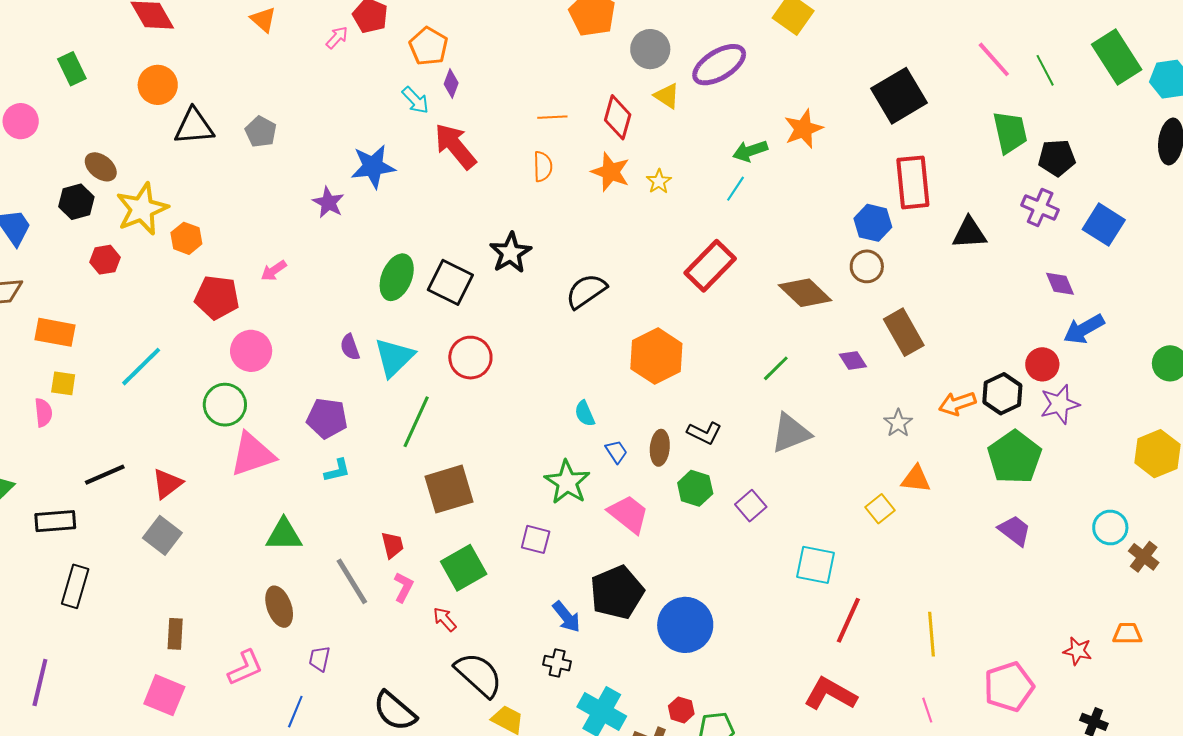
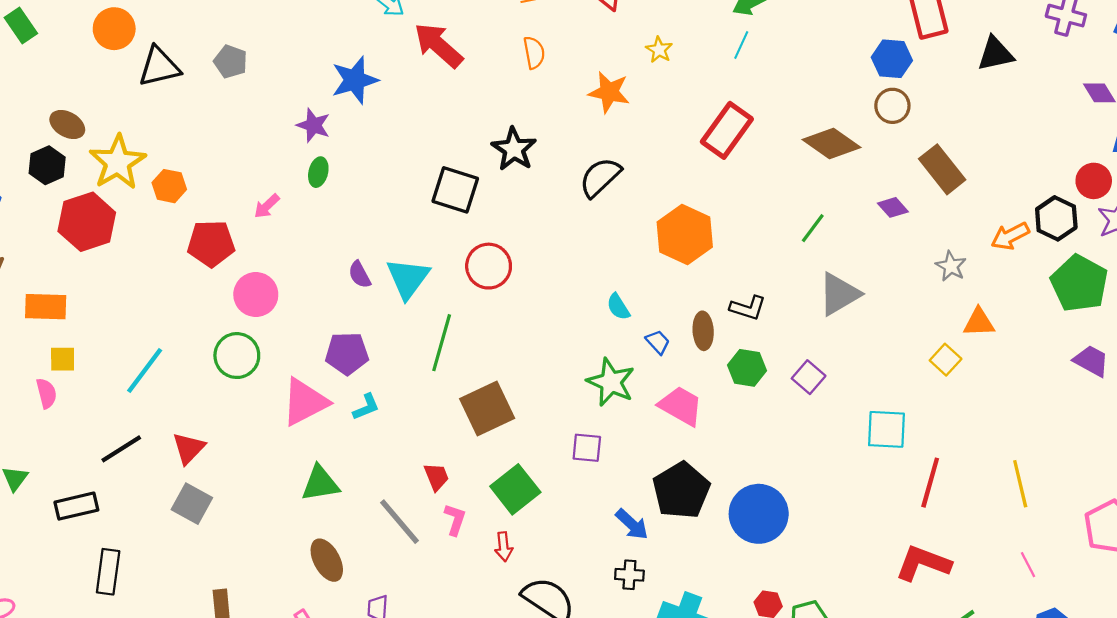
orange star: (611, 172) -> (609, 92), moved
red hexagon: (105, 260) -> (87, 222), size x1.8
green ellipse: (397, 277) -> (318, 172), moved, size x0.6
cyan line: (141, 367) -> (145, 370), moved
pink triangle: (252, 454) -> (305, 402), moved
red arrow: (445, 619) -> (504, 547), turned -136

